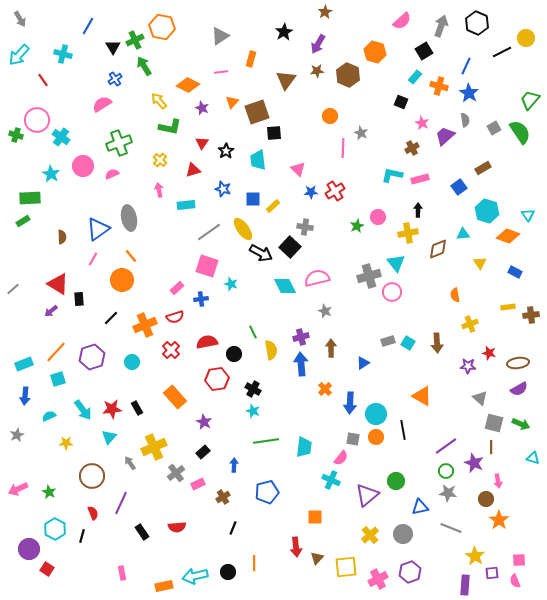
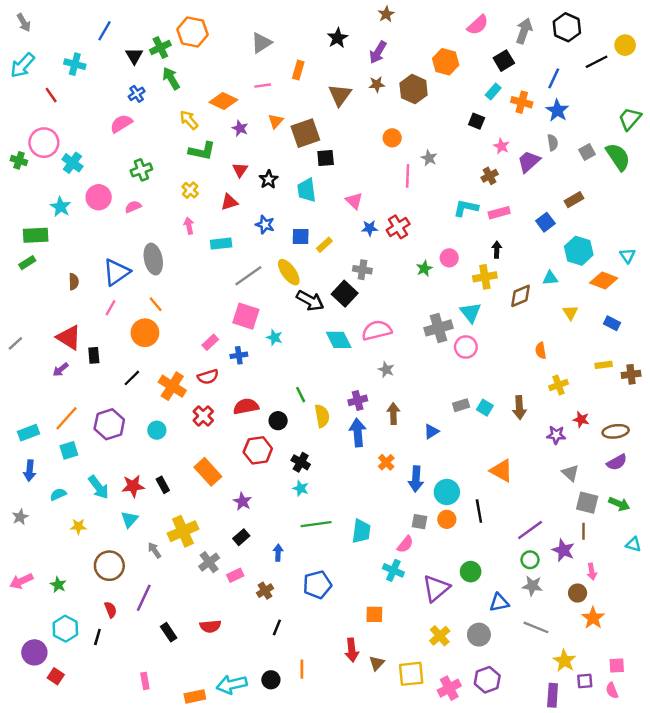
green cross: (119, 143) -> (141, 170), size x0.7
orange cross: (145, 325) -> (172, 386), turned -35

